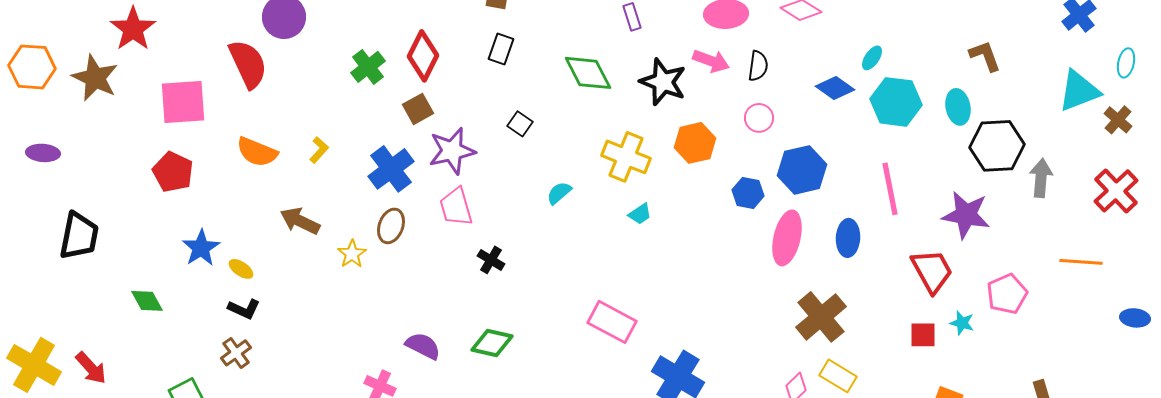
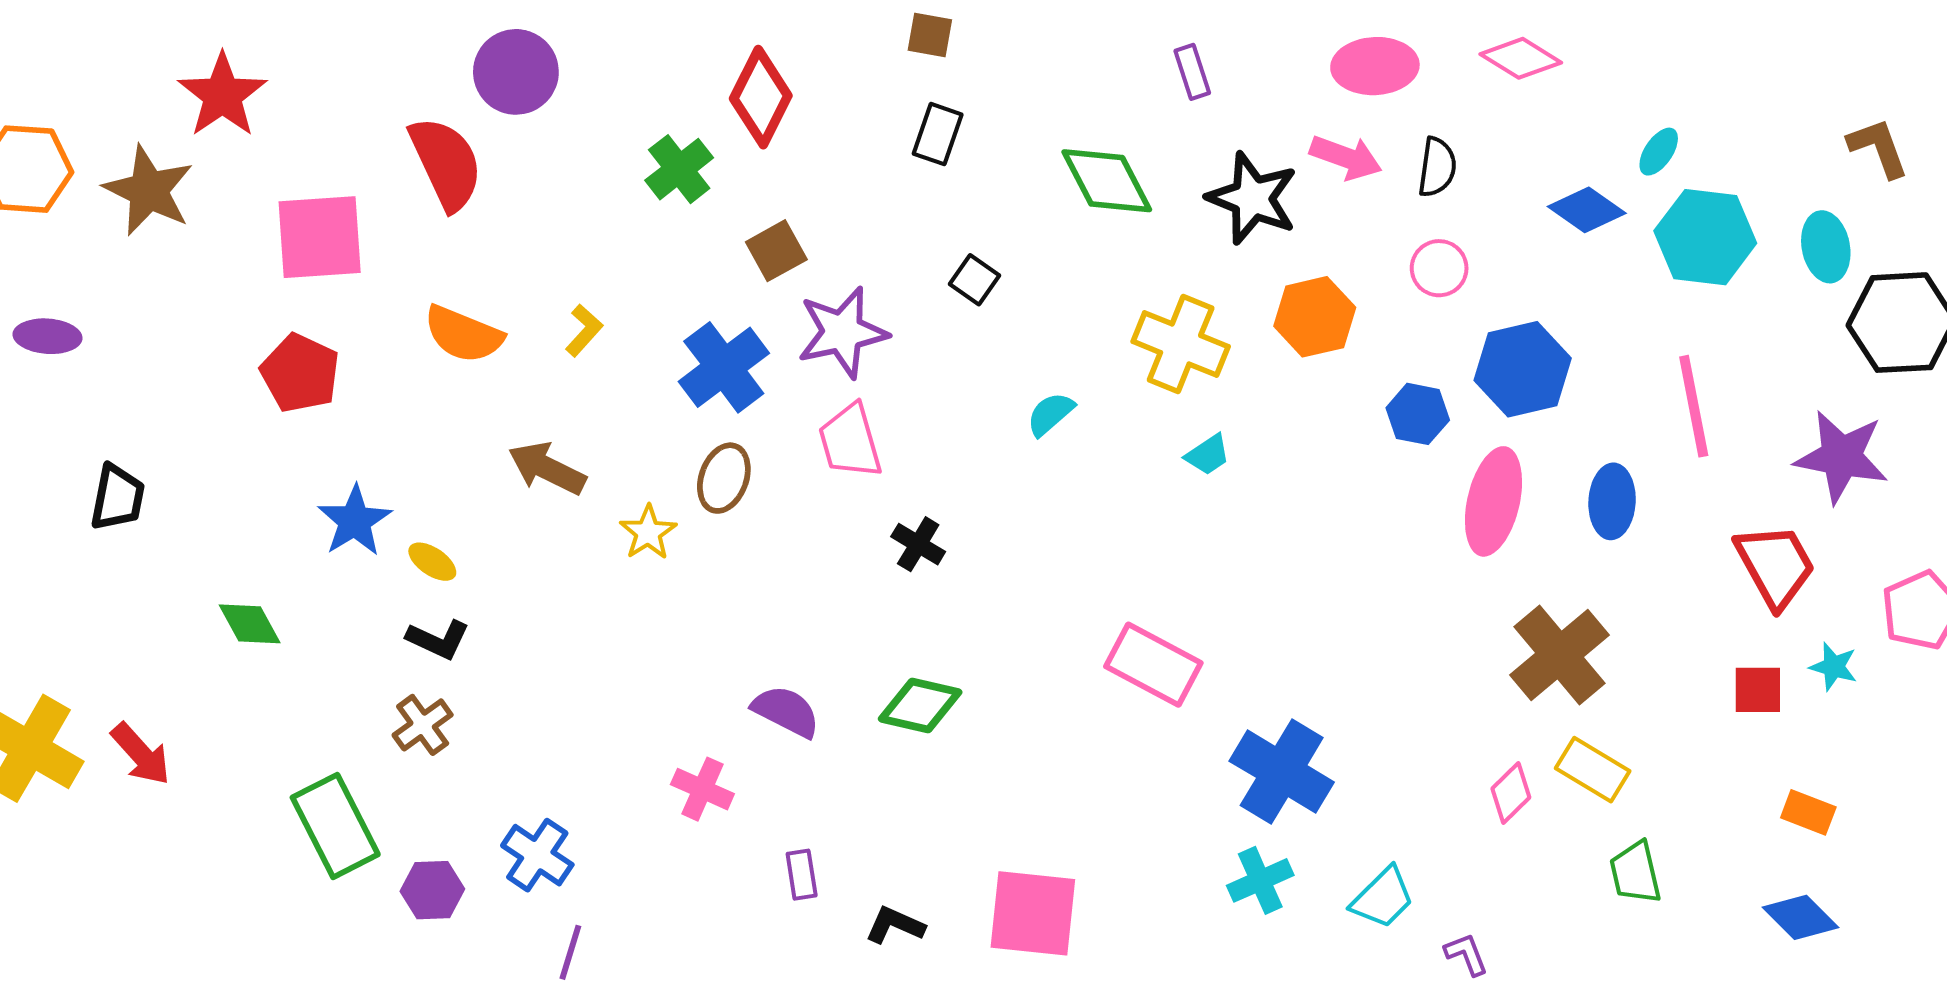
red diamond: (423, 56) -> (761, 97), moved
black trapezoid: (79, 236) -> (117, 498), size x0.7

